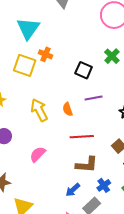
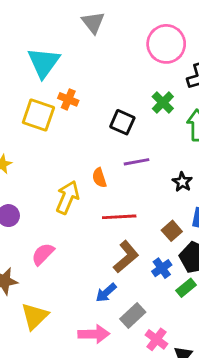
yellow arrow: (39, 110) -> (67, 197), moved, turned 50
pink semicircle: (38, 154) -> (43, 254), moved
brown L-shape: (87, 165) -> (126, 257), turned -45
blue cross: (104, 185) -> (162, 268), moved

